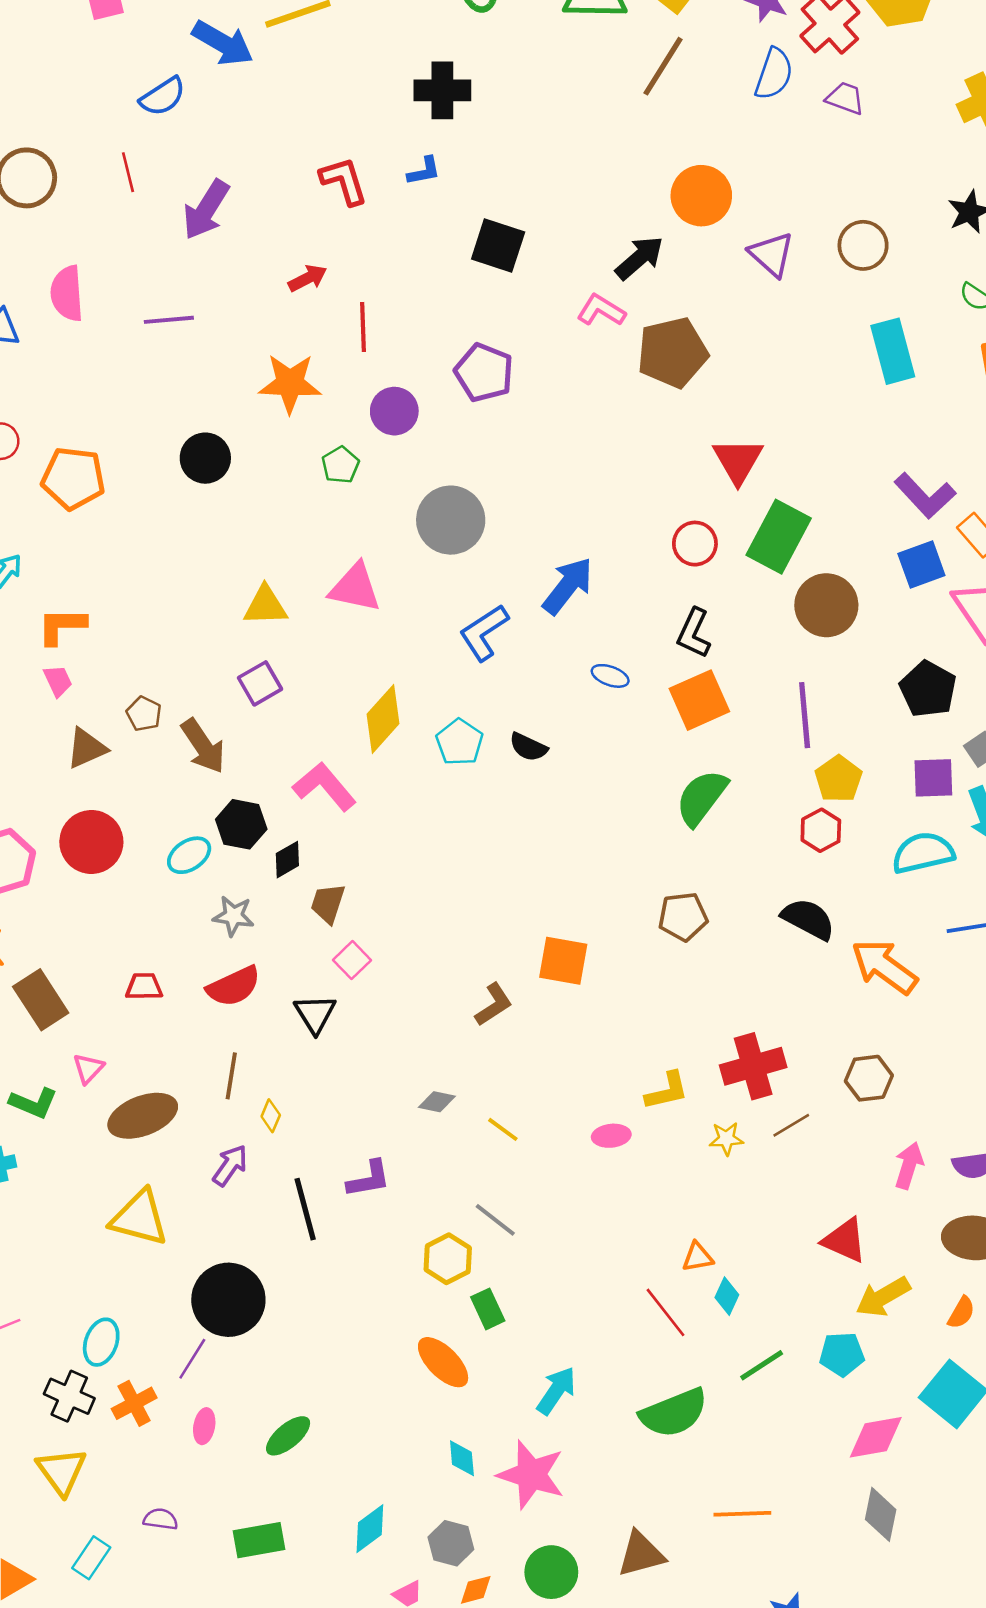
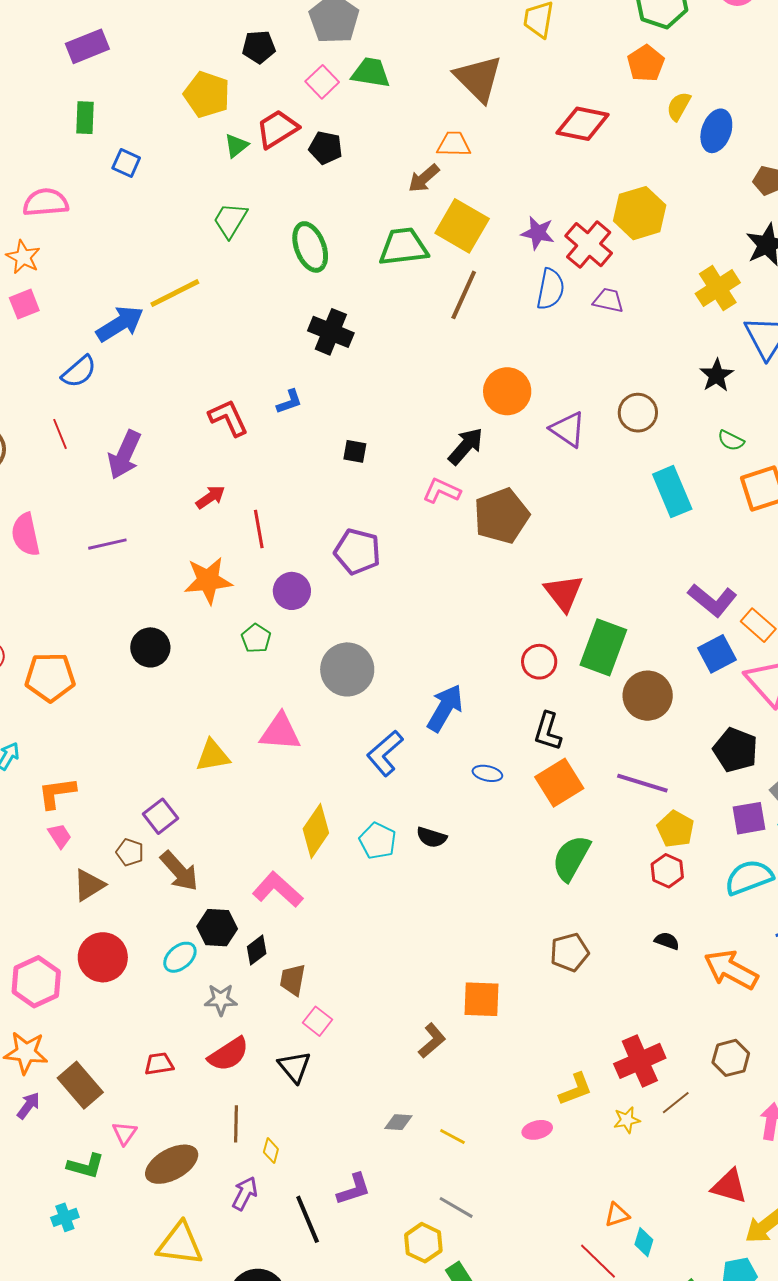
blue arrow: (223, 43) -> (120, 324), turned -54
black cross: (442, 90) -> (331, 332), moved, turned 30
black square: (498, 245) -> (355, 451), size x0.6
purple square: (260, 683) -> (161, 816), moved
purple line: (805, 715) -> (642, 783), turned -60
black semicircle: (808, 919) -> (667, 941), size x0.6

